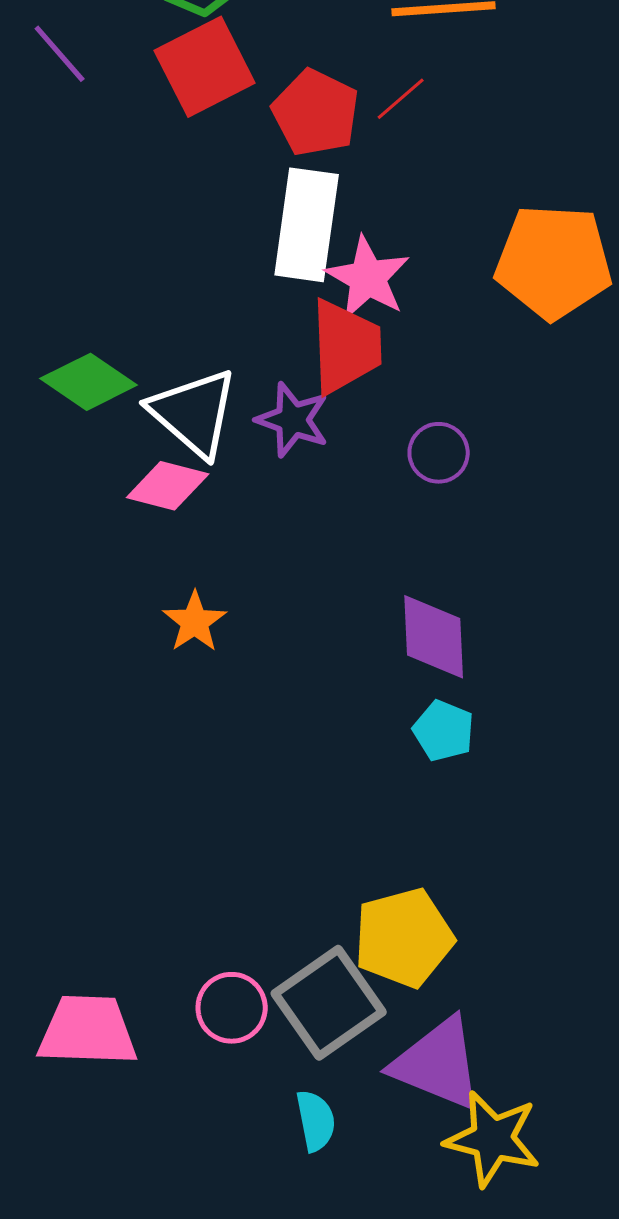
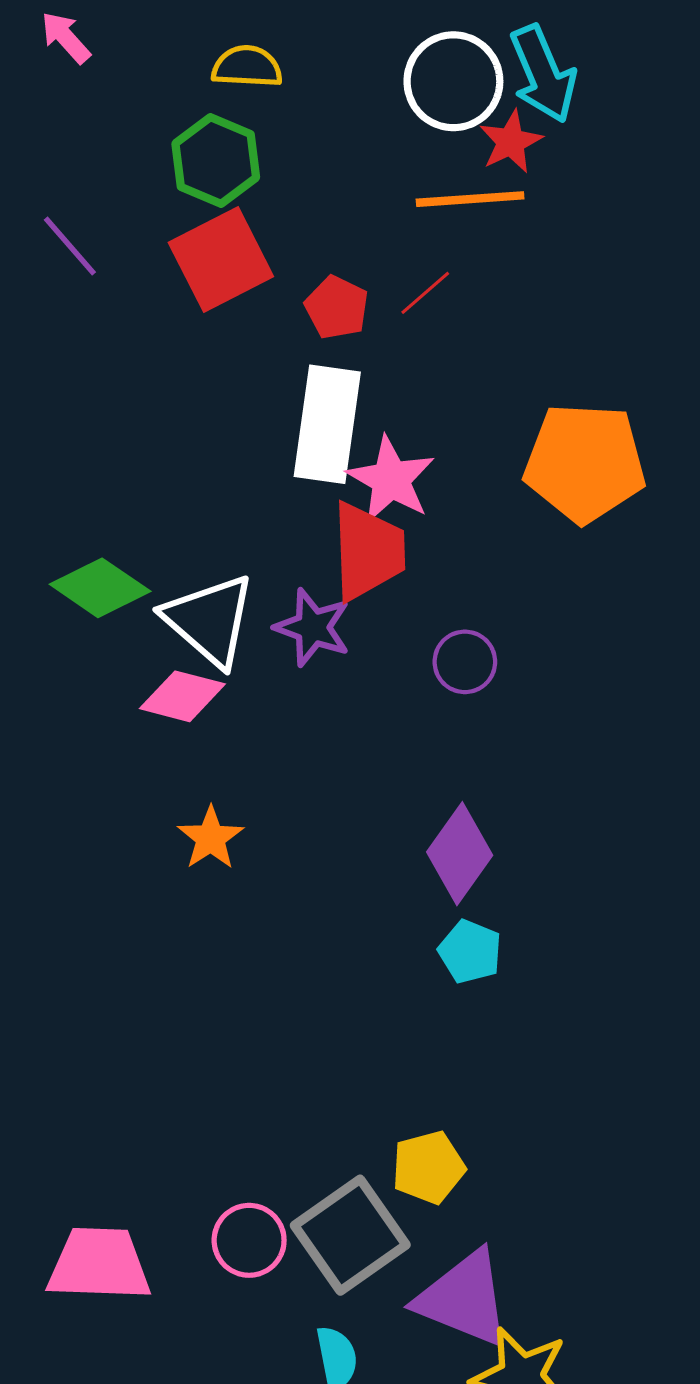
red pentagon: (316, 113) -> (337, 307), size x0.7
purple diamond: (434, 637) -> (460, 854), turned 38
yellow pentagon: (404, 938) -> (428, 1167), size x0.7

